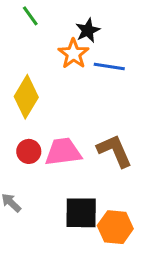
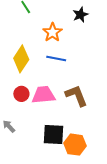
black star: (88, 30) -> (80, 15), moved
blue line: (109, 67) -> (56, 59), moved

